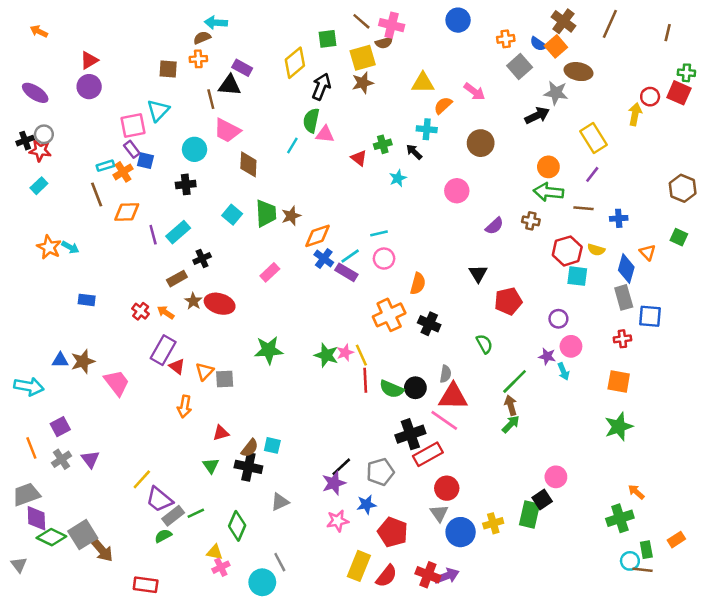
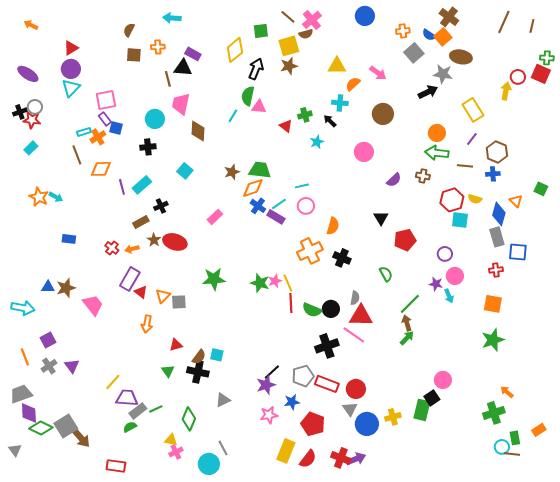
brown line: (610, 24) -> (504, 22), moved
pink cross: (392, 25) -> (312, 20), turned 36
brown semicircle: (202, 38) -> (129, 30), moved, turned -40
cyan triangle: (158, 110) -> (71, 88), moved
pink trapezoid: (227, 131) -> (181, 104), turned 75
brown hexagon: (683, 188) -> (497, 152), moved
green trapezoid: (266, 213) -> (260, 170), moved, turned -80
orange arrow: (166, 312) -> (132, 249), turned -48
red rectangle: (428, 454) -> (327, 384), moved, turned 50
purple trapezoid: (159, 499) -> (127, 398), turned 145

